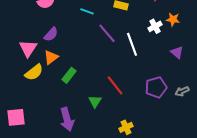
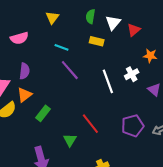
white cross: (155, 26) -> (132, 74), moved
purple line: (107, 33) -> (70, 70), moved
purple semicircle: (51, 34) -> (24, 71), turned -35

